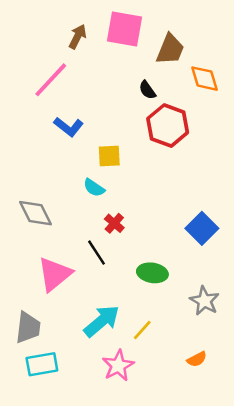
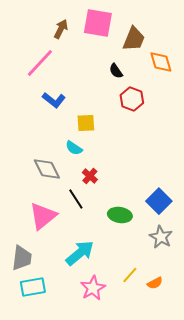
red hexagon: (168, 126) -> (132, 99), size x0.7
gray diamond: (36, 213) -> (47, 169), moved
blue square: (202, 228) -> (159, 201), moved
yellow line: (142, 330) -> (130, 275), moved

